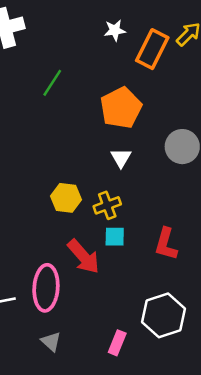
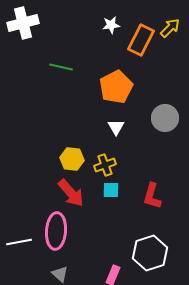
green line: (52, 83) -> (61, 67), turned 70
red arrow: (83, 257) -> (71, 193), moved

